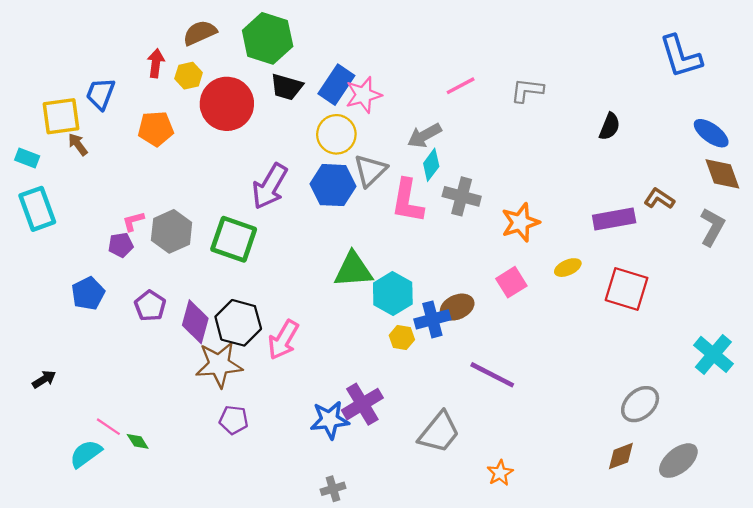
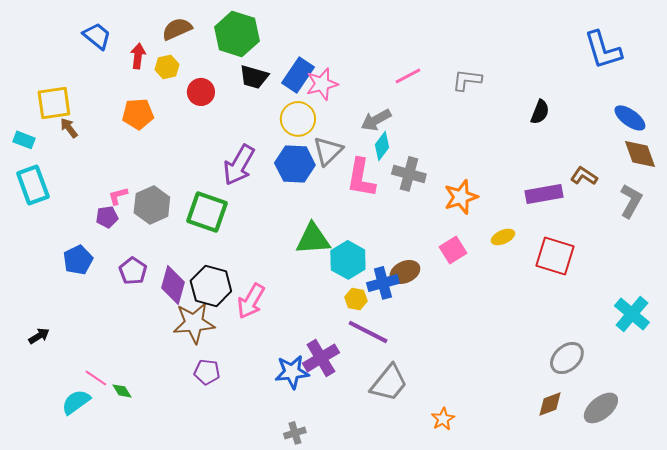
blue trapezoid: (100, 94) -> (97, 36), moved, turned 108
red circle: (227, 104) -> (201, 92), size x0.6
purple line: (492, 375) -> (368, 332), moved

